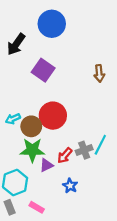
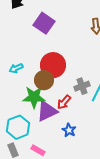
brown circle: (31, 126) -> (44, 80), moved
gray cross: (84, 150) -> (82, 86), moved
purple triangle: (46, 165) -> (47, 111), size x1.6

